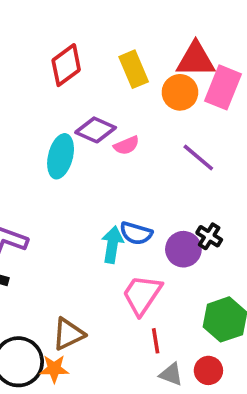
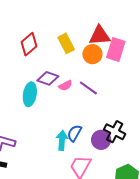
purple line: (198, 157) -> (88, 88), moved
blue semicircle: (136, 233) -> (74, 133), turned 108
black cross: (209, 236) -> (115, 132), size x1.5

